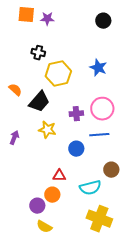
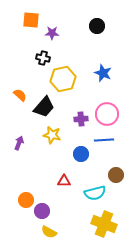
purple star: (47, 19) -> (52, 33), moved
black circle: (103, 21) -> (97, 26), moved
orange circle: (52, 195) -> (26, 200), moved

